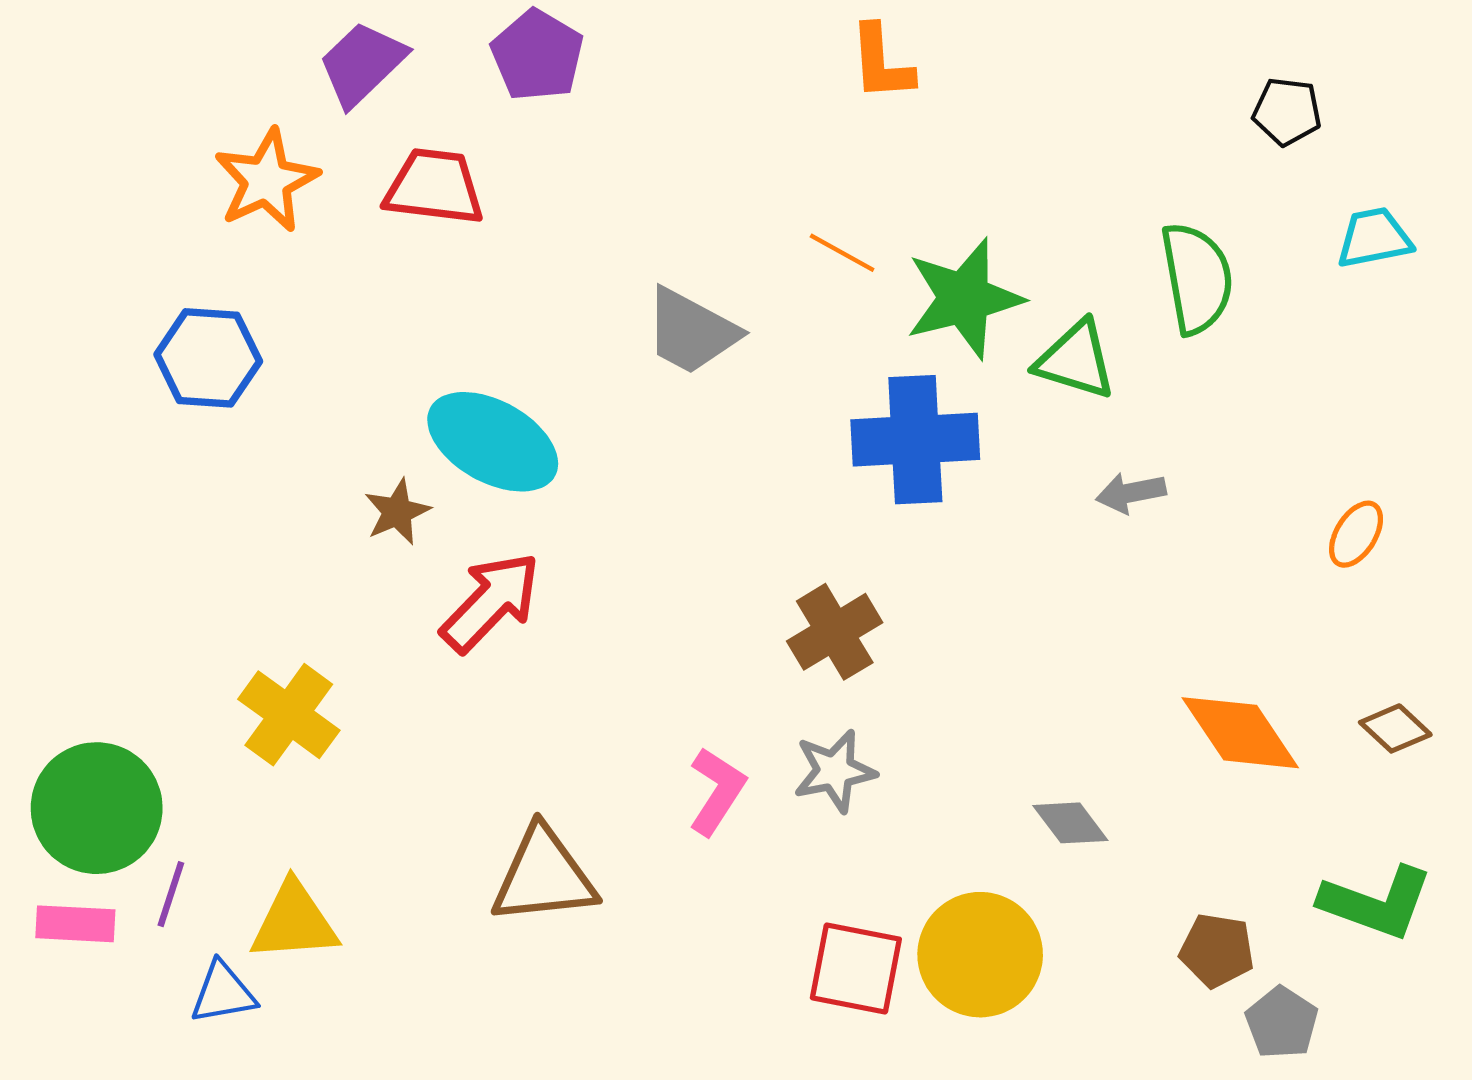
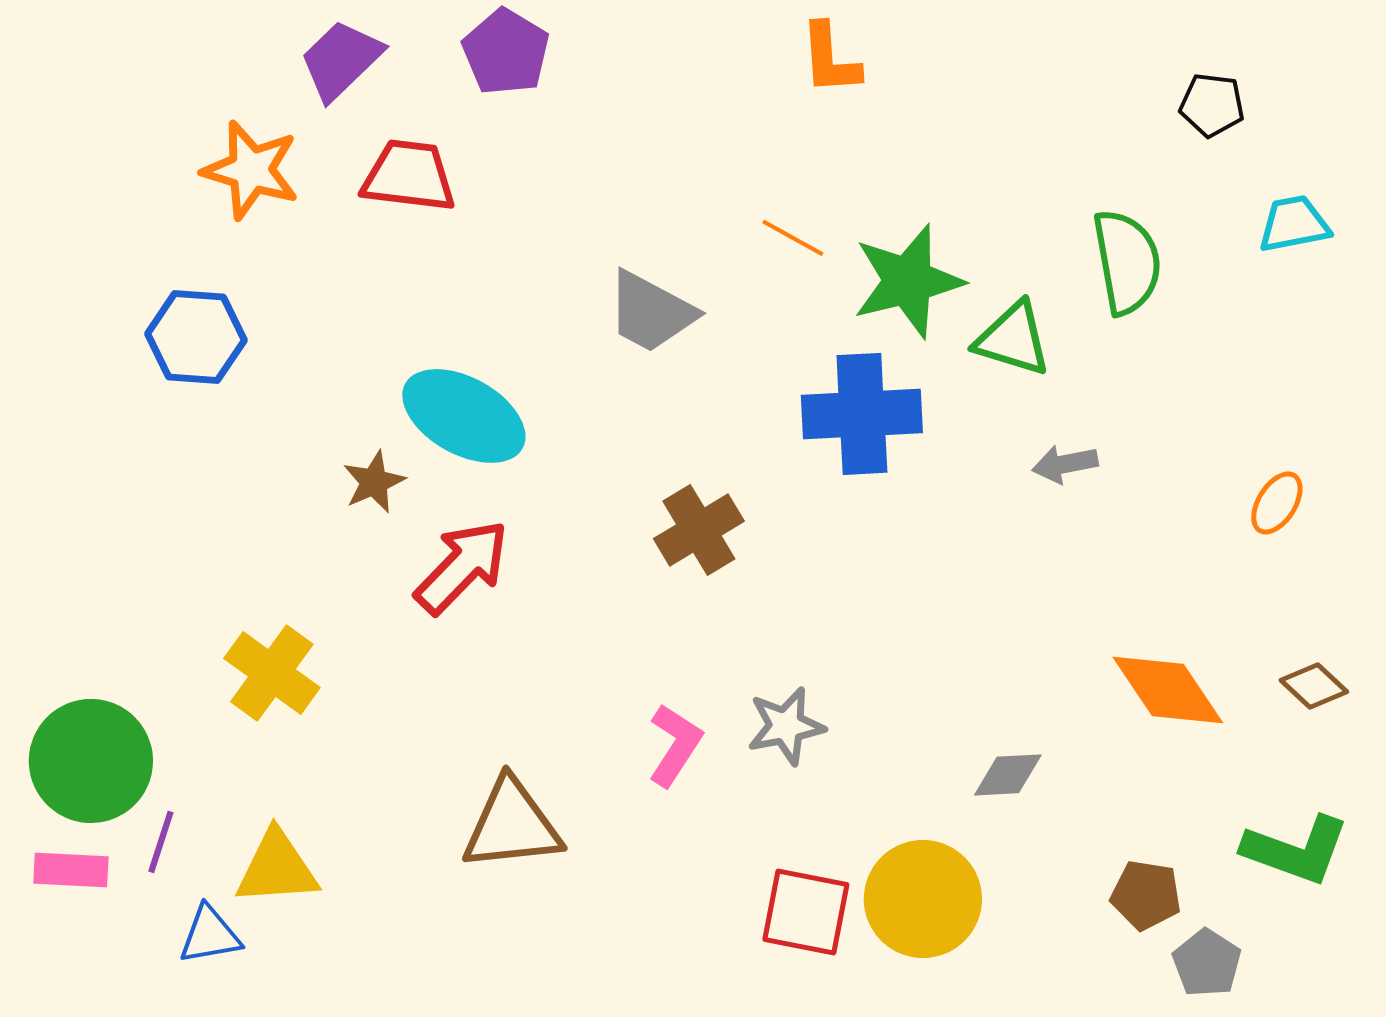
orange star: (267, 181) -> (251, 170), turned -30
brown cross: (835, 632) -> (699, 530), moved
gray diamond: (1070, 823) -> (1008, 775), turned -56

